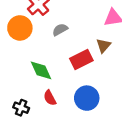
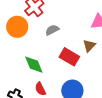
red rectangle: (81, 59) -> (69, 57), turned 54

